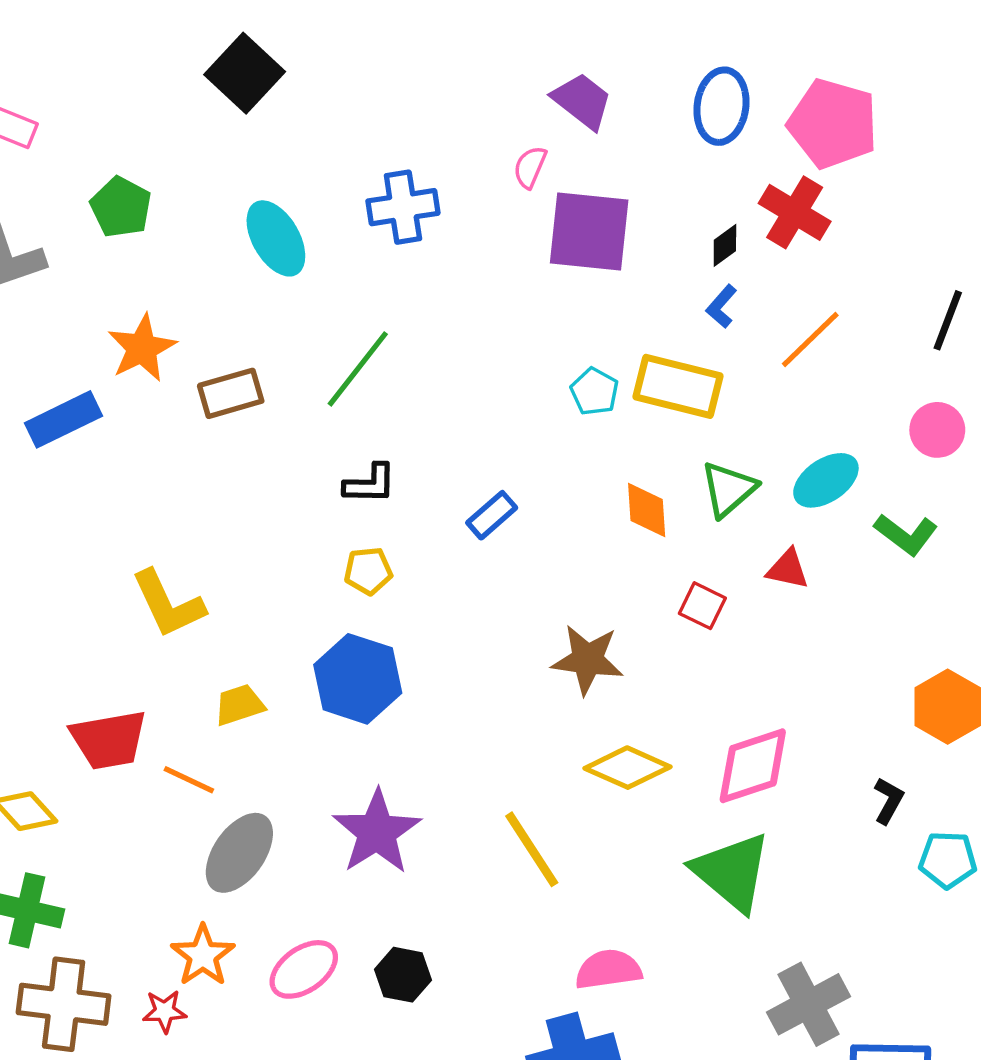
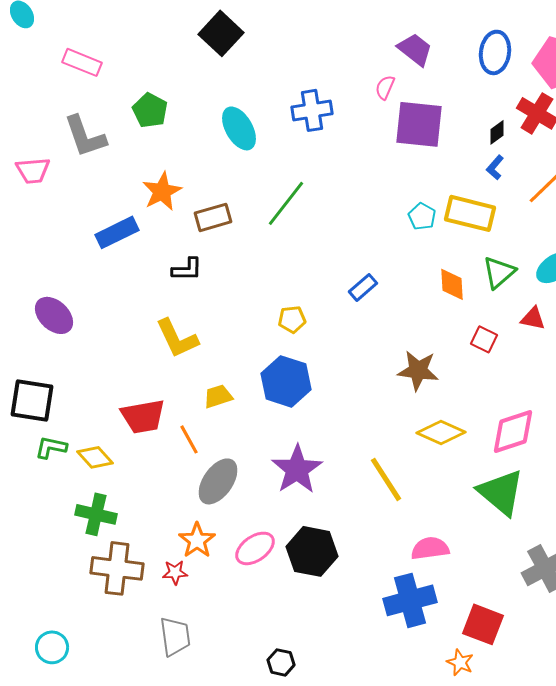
black L-shape: (370, 484) -> (187, 269), moved
orange line: (189, 780) -> (189, 439), turned 36
black hexagon: (403, 975) -> (312, 551), size x1.6

